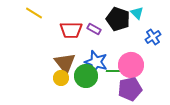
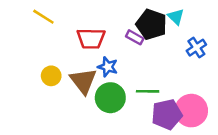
purple rectangle: (94, 29) -> (135, 37), moved
blue star: (96, 62) -> (108, 67), moved, size x0.7
pink circle: (131, 65) -> (191, 111), moved
yellow circle: (61, 78) -> (51, 76), moved

